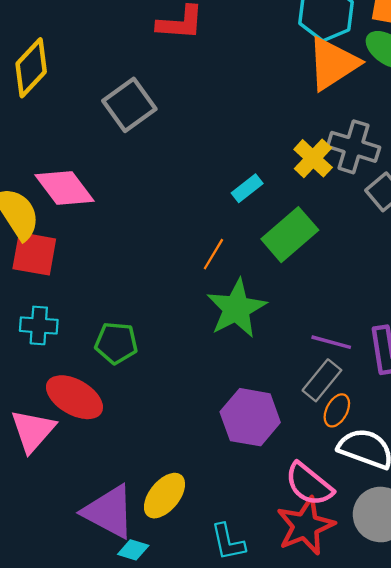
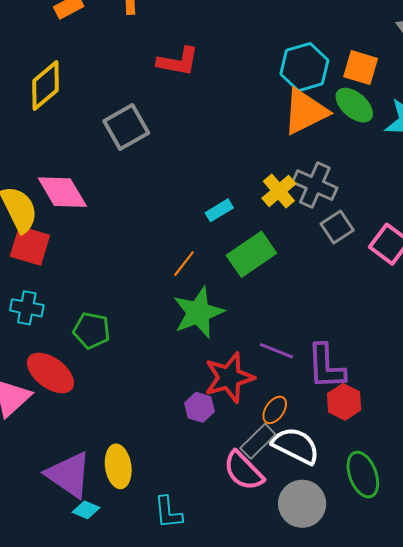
gray rectangle: (322, 380) -> (258, 441), moved
purple hexagon: (250, 417) -> (200, 407), size x0.6
yellow ellipse: (164, 496) -> (118, 466), turned -54
red star: (305, 526) -> (229, 378), moved

